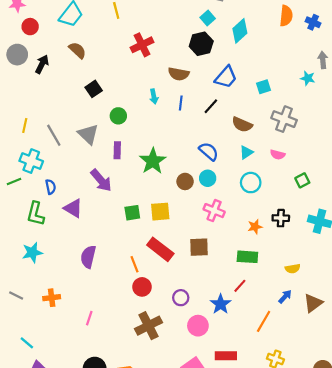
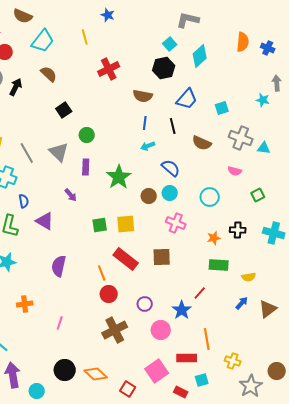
cyan arrow: (154, 96) -> (148, 146), moved, turned 80
black line: (211, 106) -> (173, 126), turned -56
cyan triangle: (246, 152) -> (264, 148), moved, turned 40
purple arrow: (101, 180) -> (71, 195), size x0.6
green rectangle: (247, 257) -> (219, 265), moved
orange line: (264, 321) -> (207, 339), moved, turned -40

